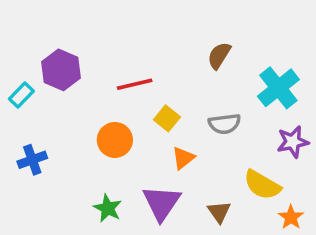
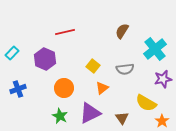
purple hexagon: (61, 70) -> (45, 59), moved
red line: (135, 84) -> (65, 32), moved
orange circle: (115, 140) -> (64, 88), moved
purple triangle: (162, 203) -> (90, 113), turned 30

